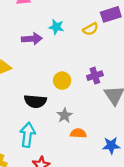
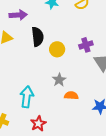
purple arrow: (32, 39) -> (18, 15), moved
black semicircle: (35, 101) -> (38, 37), moved, turned -102

